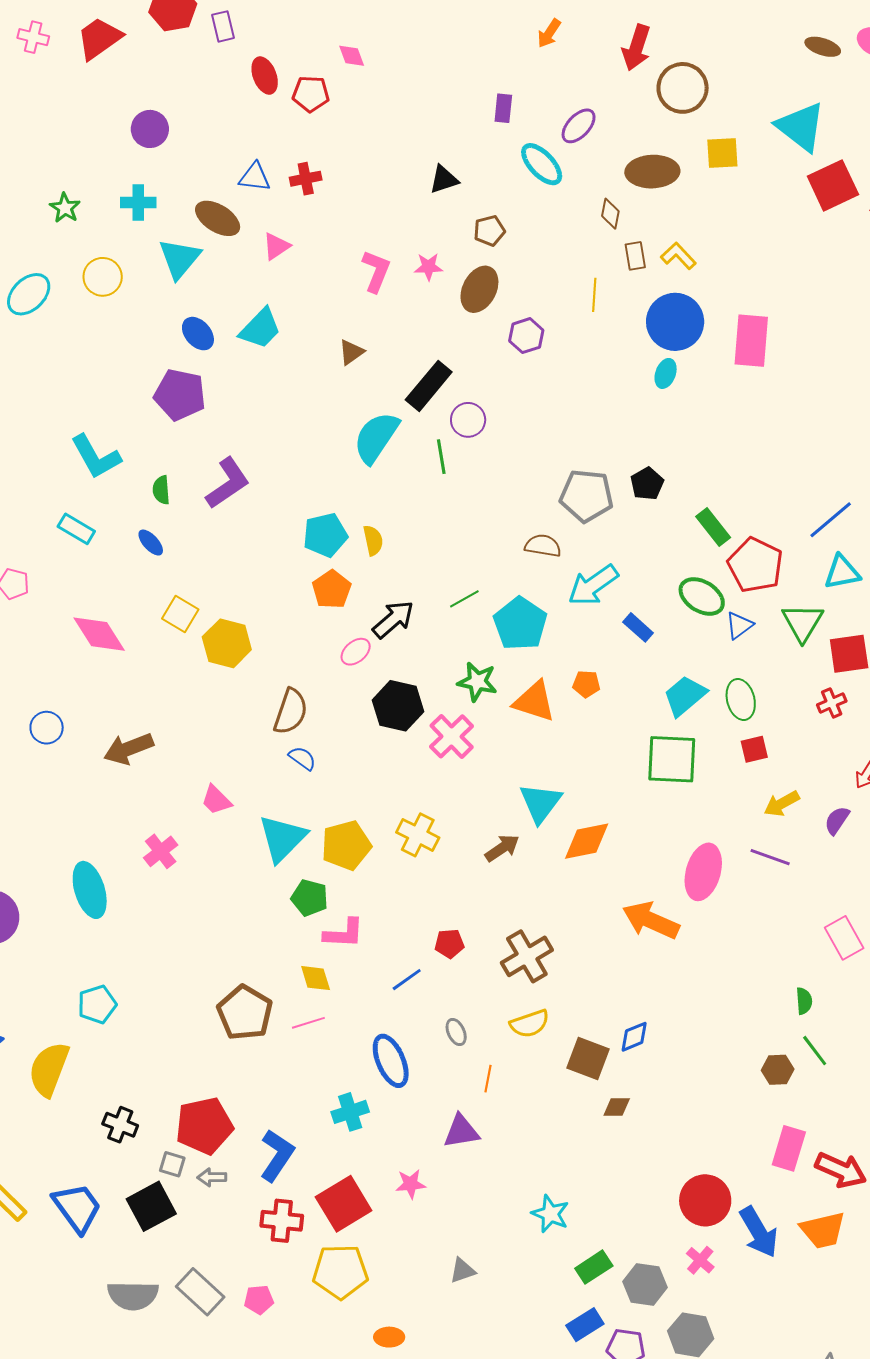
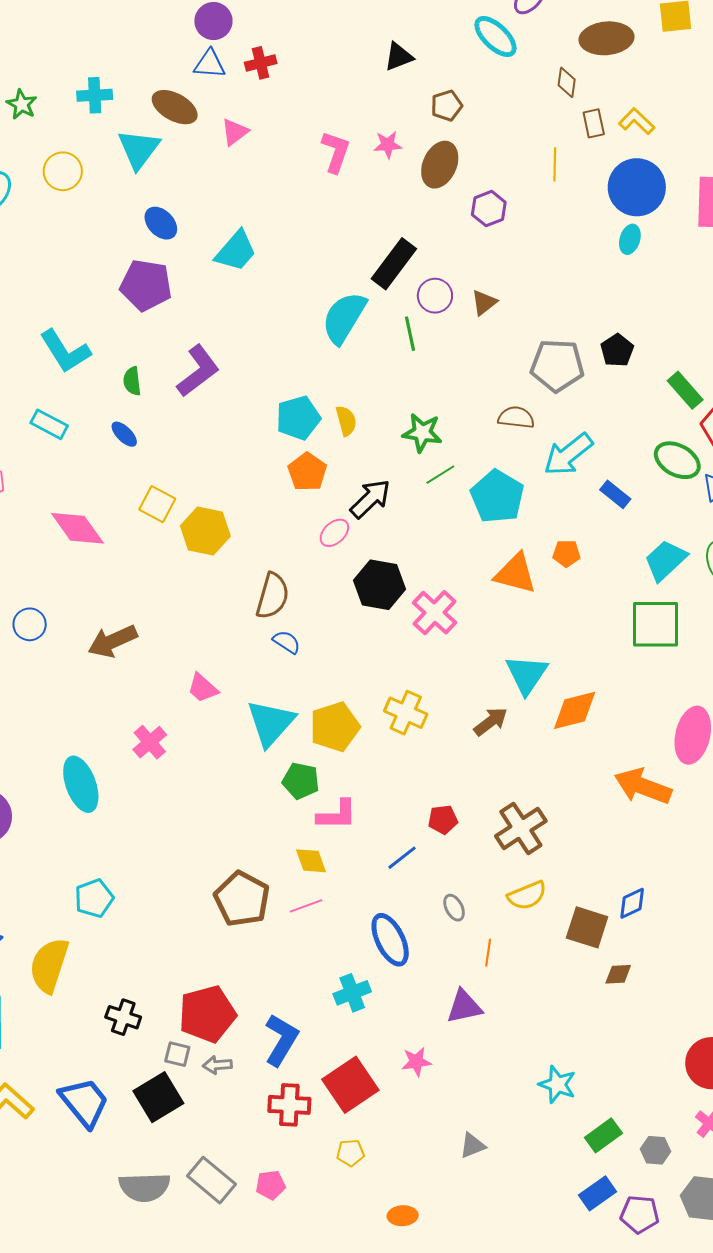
purple circle: (150, 129) -> (213, 21), moved
cyan trapezoid: (260, 329) -> (236, 251), moved
brown triangle: (351, 352) -> (484, 303), moved
green star: (477, 682) -> (422, 433), moved
yellow pentagon: (340, 1272) -> (350, 1153), size x0.5
gray hexagon: (645, 1285) -> (655, 1150), size x0.7

